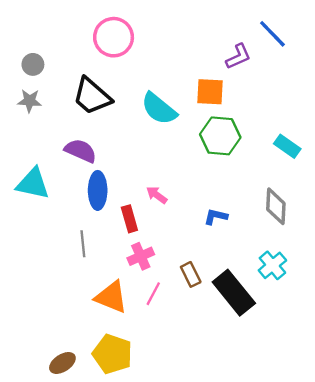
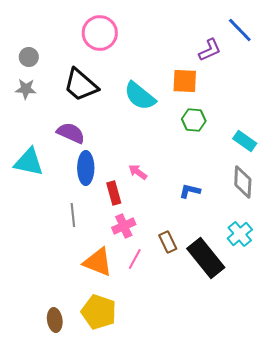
green hexagon: (220, 136) -> (194, 120), size x0.7
cyan rectangle: (287, 146) -> (245, 141), moved
brown ellipse: (62, 363) -> (55, 320), turned -65

